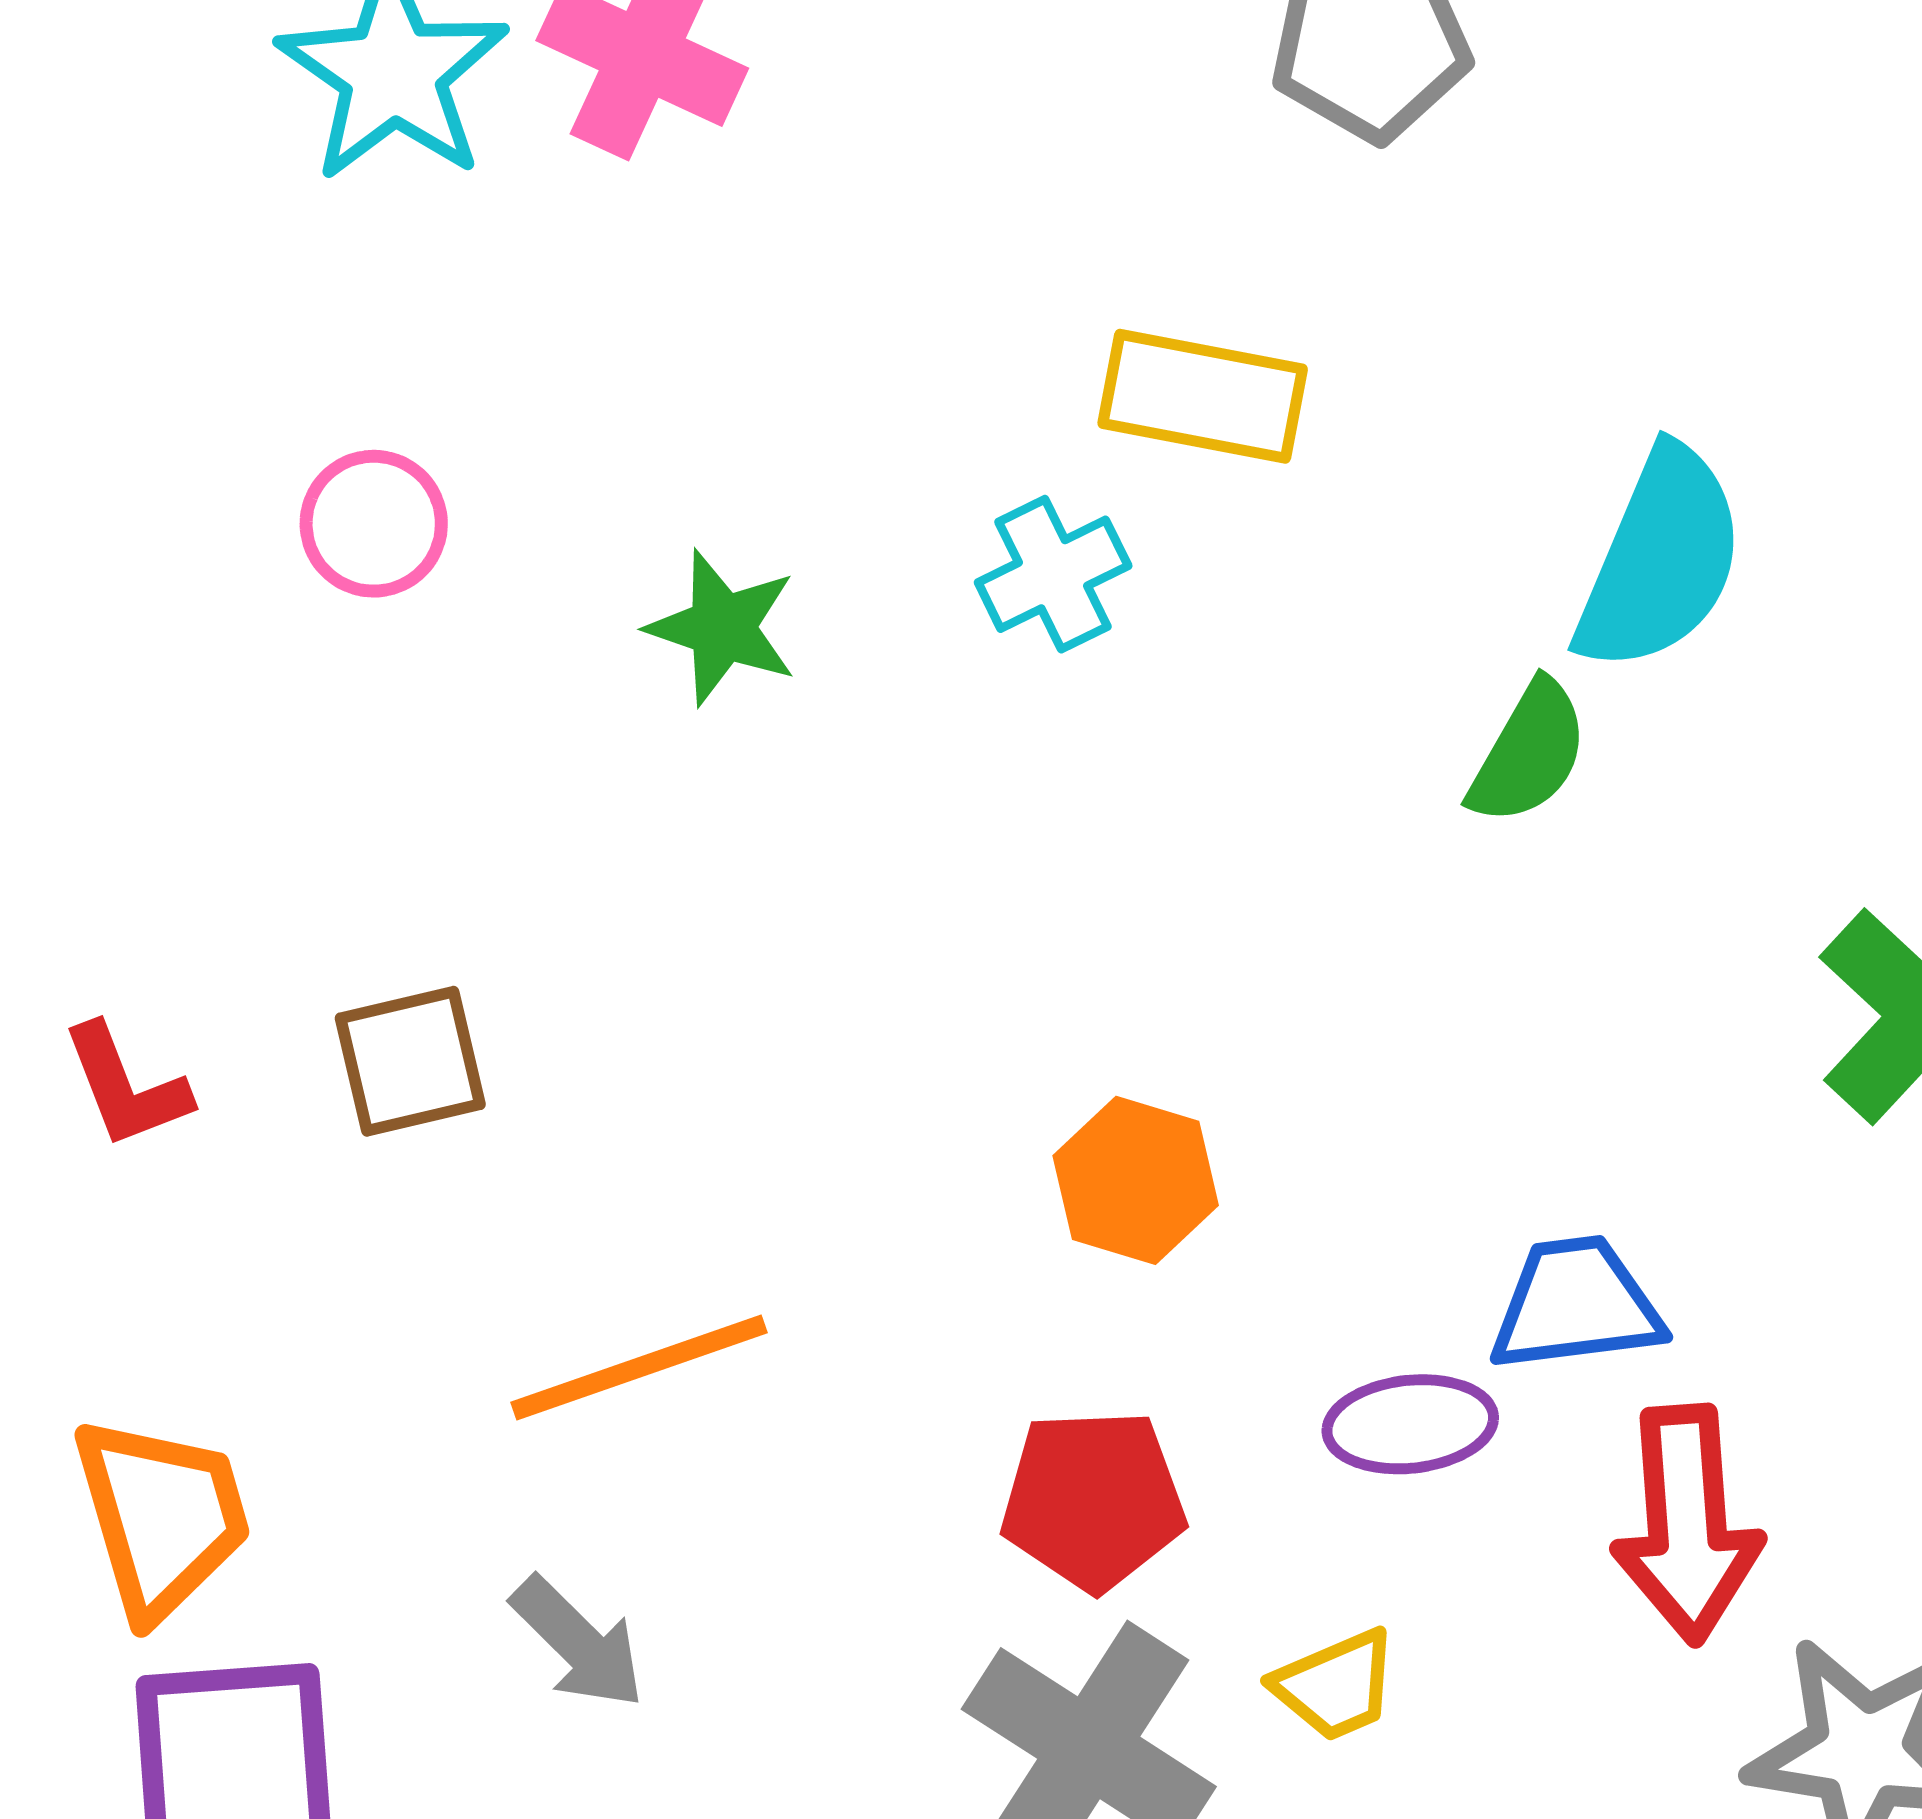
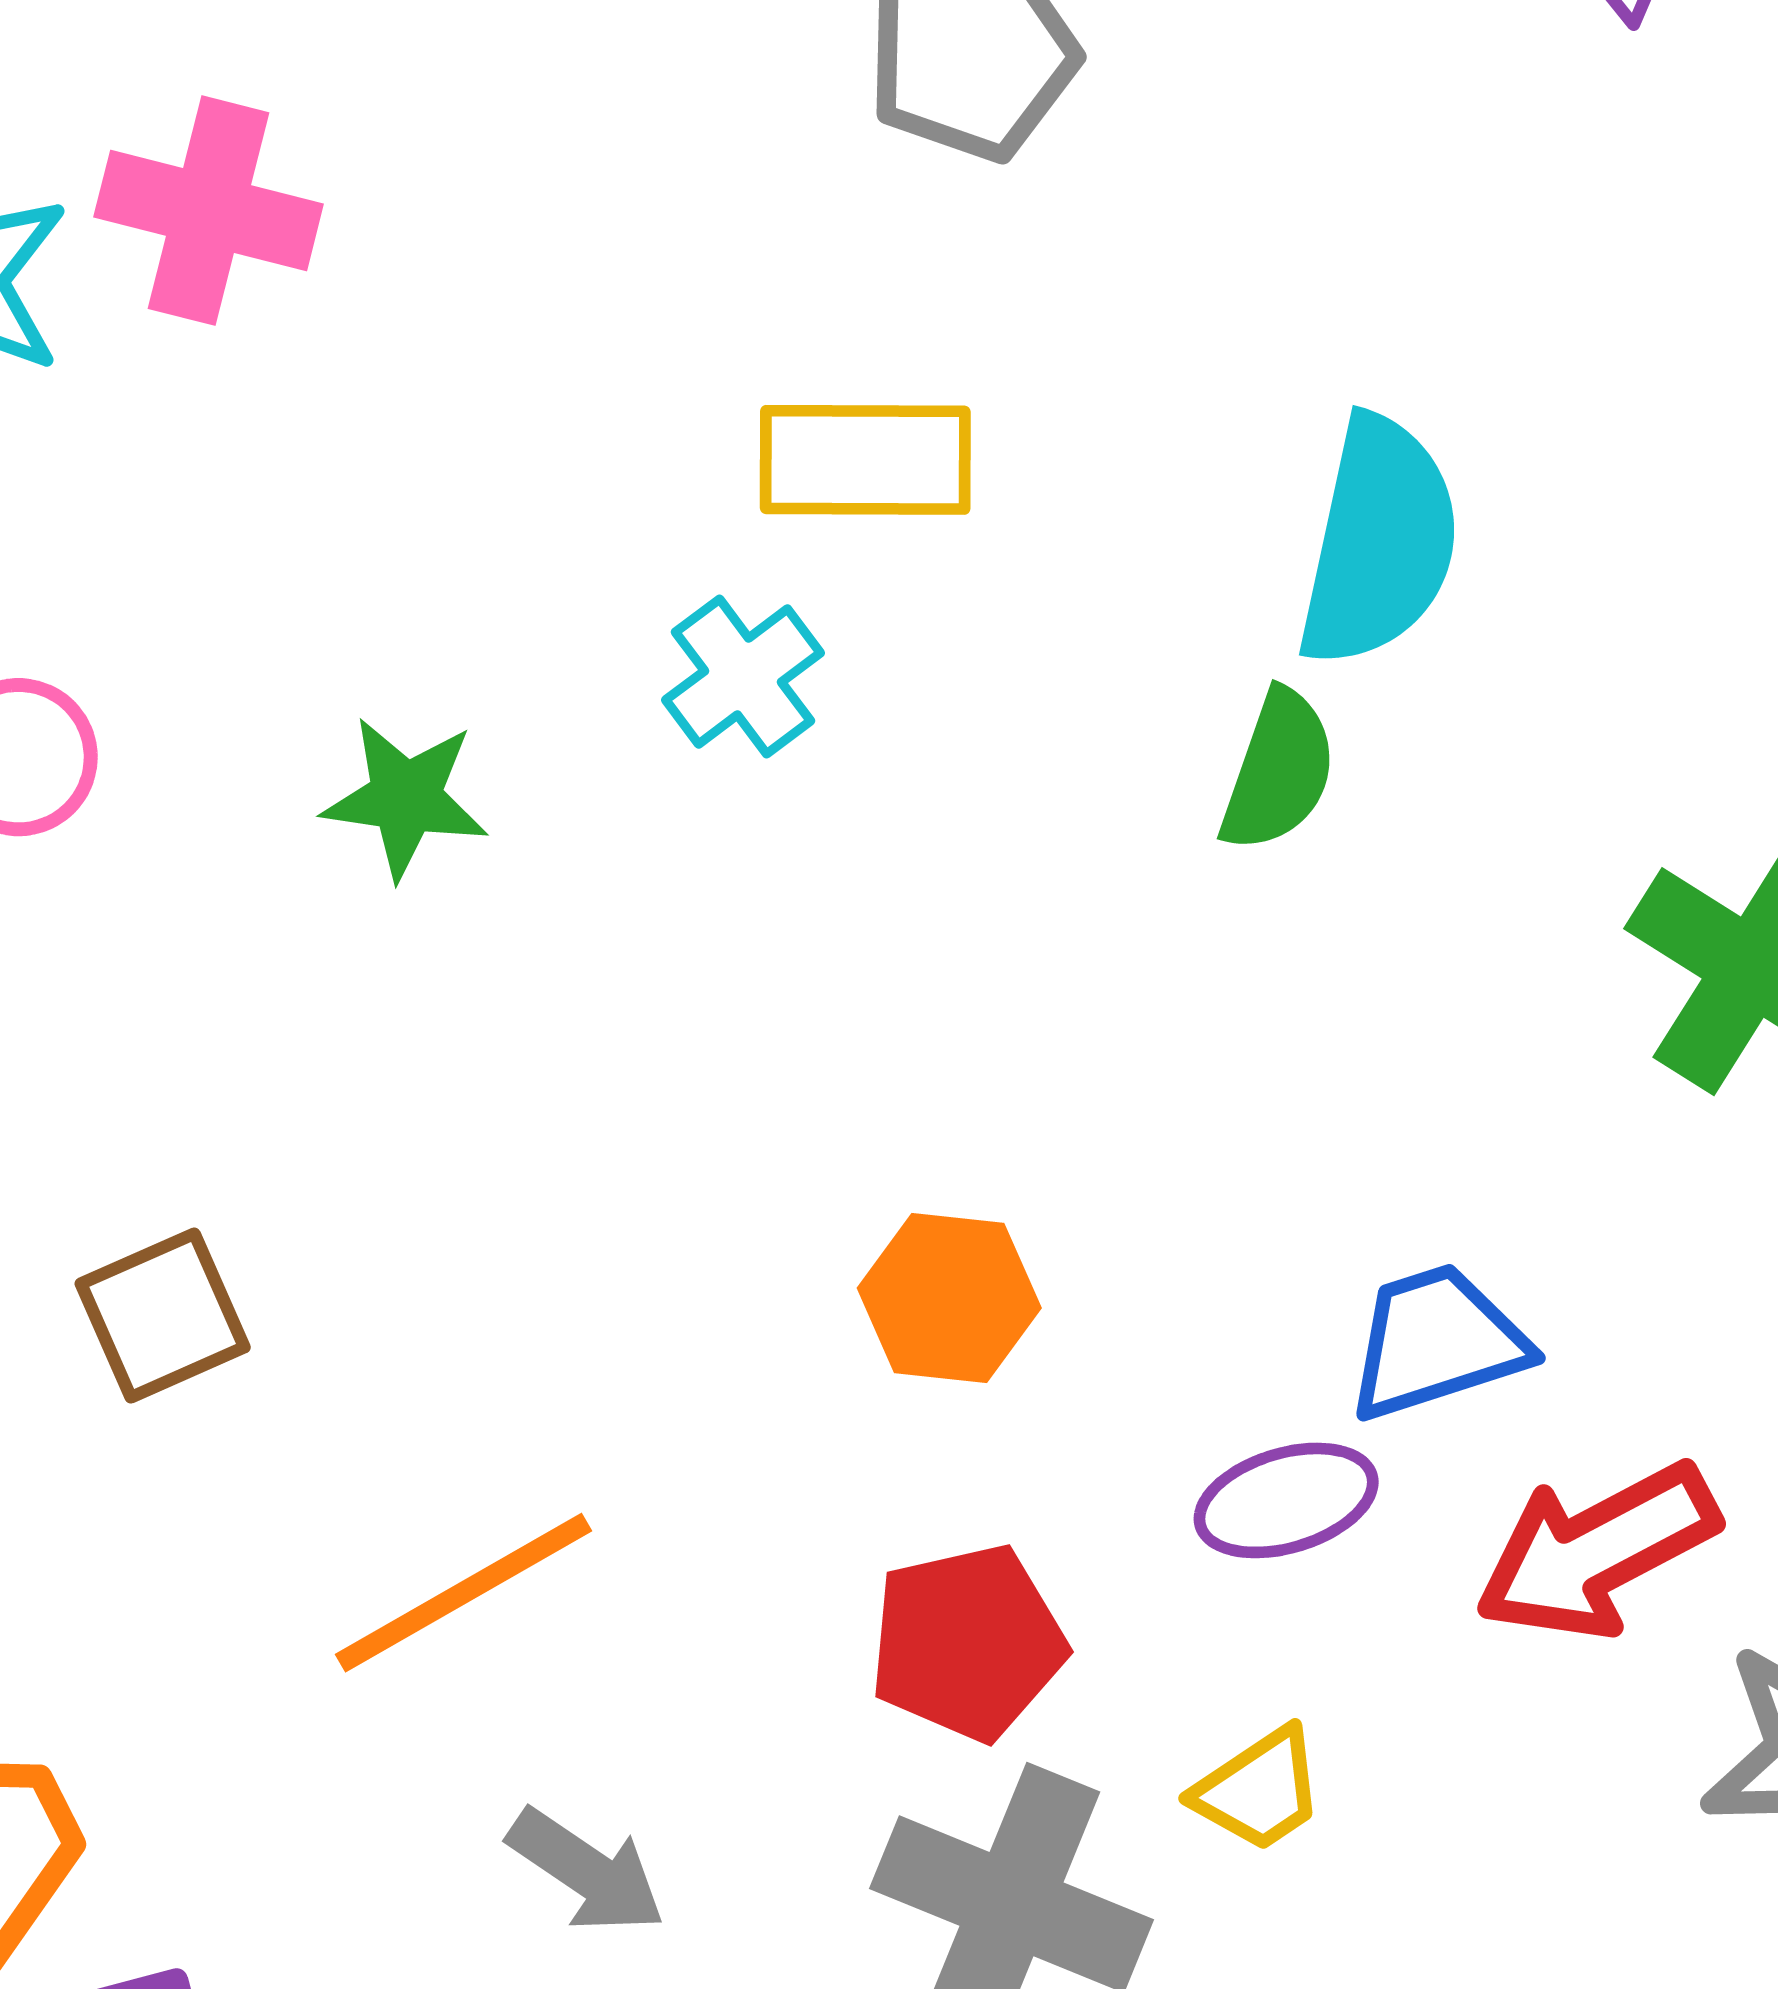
red arrow: (1687, 1524) -> (1597, 1551), turned 77
gray arrow: (578, 1643) -> (587, 1871), moved

